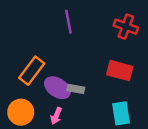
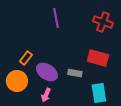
orange rectangle: (32, 71) -> (26, 58), size x0.6
gray rectangle: (76, 89) -> (75, 73), moved
orange circle: (21, 112) -> (17, 81), moved

